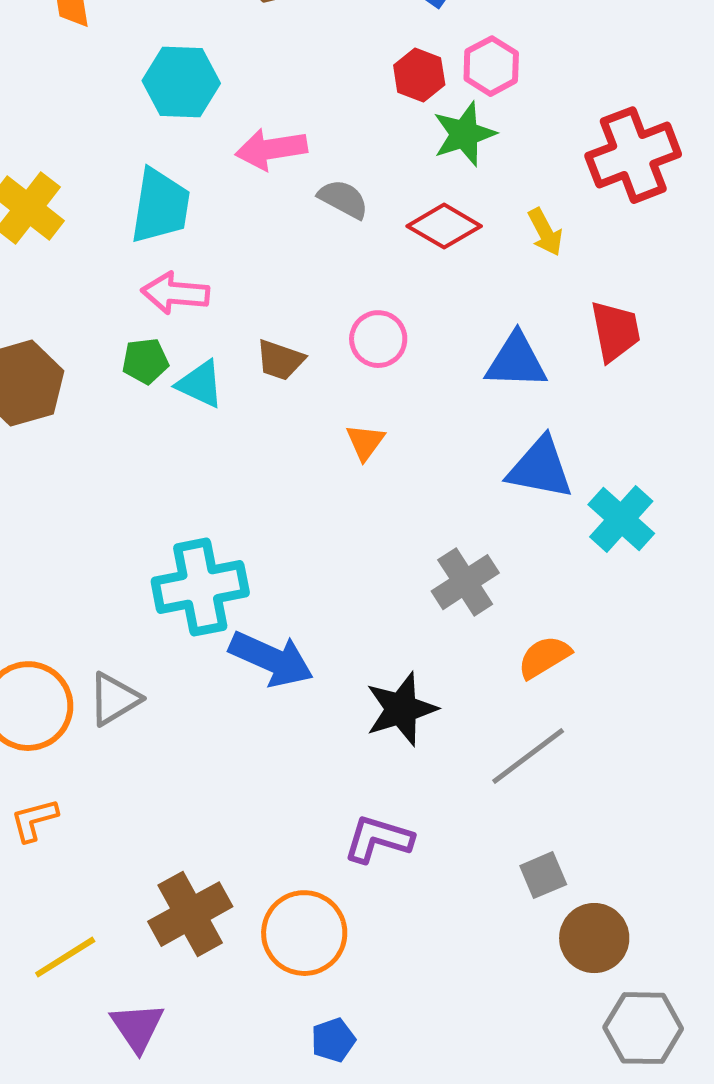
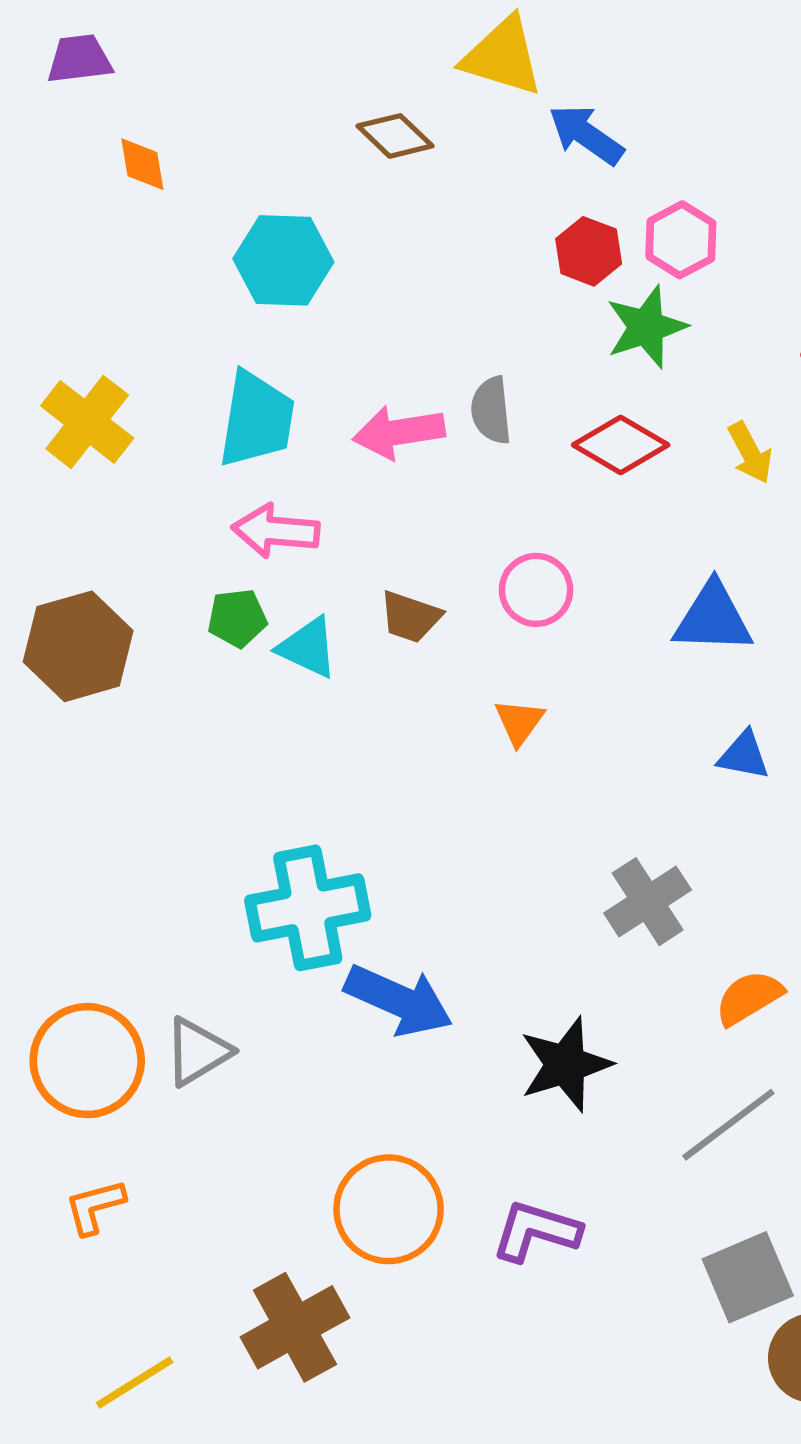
pink arrow: (271, 149) -> (399, 432), moved
gray semicircle: (343, 199) -> (491, 410), turned -124
blue triangle: (540, 468) -> (744, 755), size x0.6
gray square: (543, 875) -> (748, 1277), size x1.5
orange circle: (304, 933) -> (389, 1209), moved

